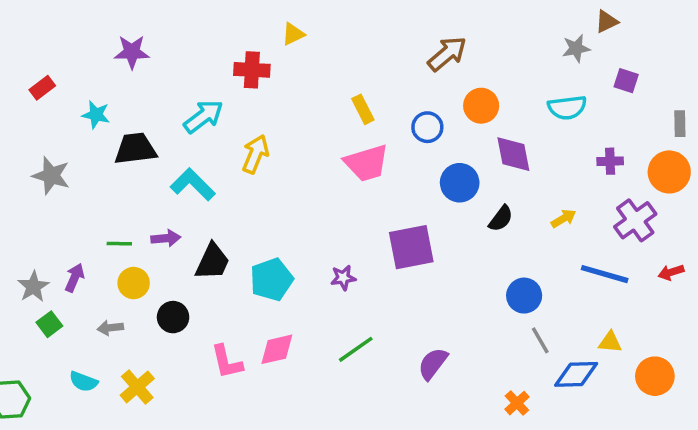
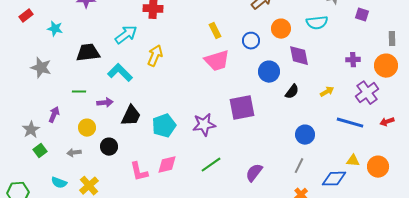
red rectangle: (42, 88) -> (26, 16), moved
cyan semicircle: (567, 107) -> (317, 23), moved
cyan star: (96, 115) -> (55, 29), moved
green line: (119, 244) -> (79, 92), moved
purple arrow: (75, 278) -> (54, 115), moved
purple star: (343, 278) -> (204, 125), size x1.6
gray line: (540, 340) -> (299, 166), moved, turned 56
orange circle: (655, 376) -> (378, 167), moved

